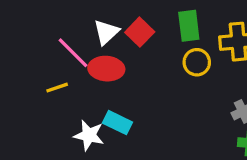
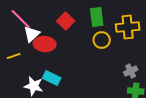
white triangle: (106, 32) -> (32, 34), moved
pink line: (73, 53) -> (21, 19), moved

